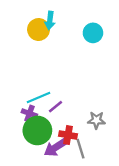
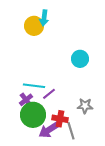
cyan circle: (93, 33) -> (80, 59), moved
cyan line: (39, 98) -> (34, 86), turned 30
purple cross: (29, 113) -> (26, 100), turned 32

